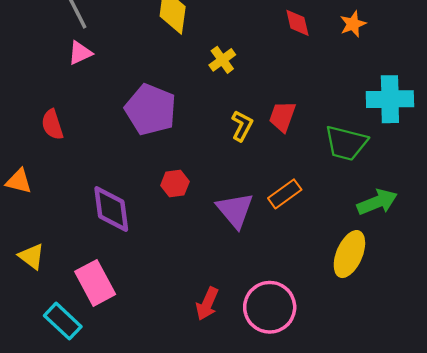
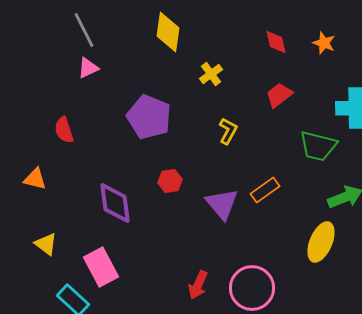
orange star: (353, 24) -> (324, 43), turned -30
red trapezoid: (282, 116) -> (279, 95), moved, turned 32

